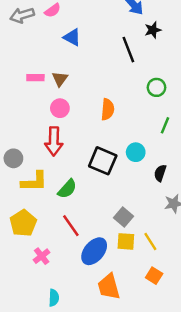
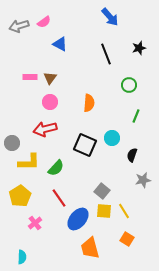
black star: (153, 30) -> (139, 48), moved
red arrow: (54, 141) -> (45, 129), turned 75
cyan semicircle: (54, 298) -> (22, 257), moved

